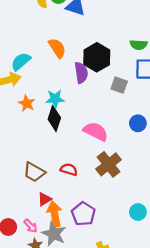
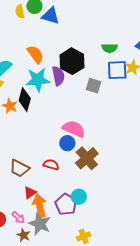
cyan star: (55, 99) -> (38, 80), moved, size x1.4
black diamond: (54, 119) -> (25, 99), moved
blue circle: (138, 123) -> (67, 143), moved
cyan circle: (138, 212) -> (79, 197), moved

